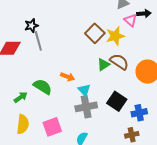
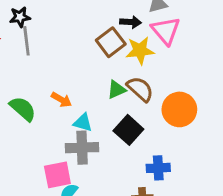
black arrow: (144, 14) -> (131, 22), moved
pink triangle: (131, 20) -> (166, 31), size x1.5
cyan triangle: (84, 90) -> (83, 123), turned -40
black square: (117, 101) -> (128, 130), moved
pink square: (52, 127) -> (57, 175), moved

